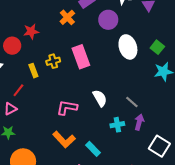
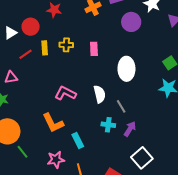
red circle: (12, 46) -> (31, 27), moved
white ellipse: (128, 47) -> (126, 69), moved
pink rectangle: (81, 57) -> (94, 49), size x0.6
red line: (18, 90) -> (26, 54), moved
gray line: (132, 102) -> (121, 106), moved

